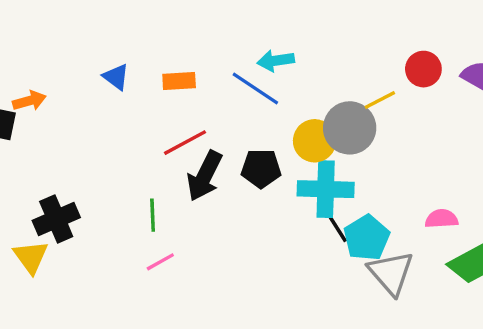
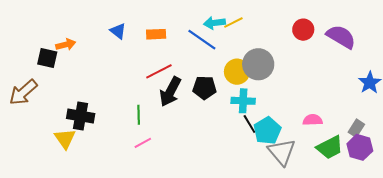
yellow line: (380, 100) -> (233, 23), moved
cyan cross: (326, 189) -> (243, 101), size x0.7
black cross: (56, 219) -> (81, 116), turned 32

